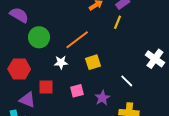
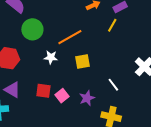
red square: (46, 87) -> (43, 91), moved
pink square: (77, 91) -> (62, 96), moved, turned -32

